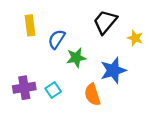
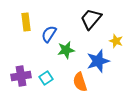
yellow star: (135, 38) -> (116, 41), moved

